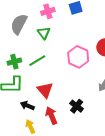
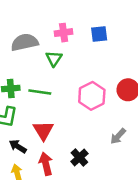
gray semicircle: (19, 24) -> (25, 42), turned 40
green line: (37, 61) -> (40, 92), turned 30

